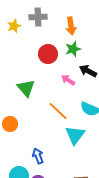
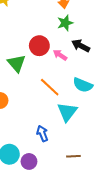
red circle: (48, 54) -> (39, 46), moved
blue arrow: (38, 156) -> (42, 134), moved

